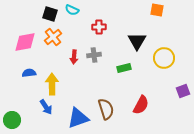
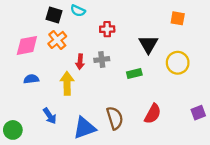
orange square: (157, 10) -> (178, 18), moved
yellow arrow: (52, 84) -> (67, 83), moved
purple square: (183, 91) -> (198, 113), moved

